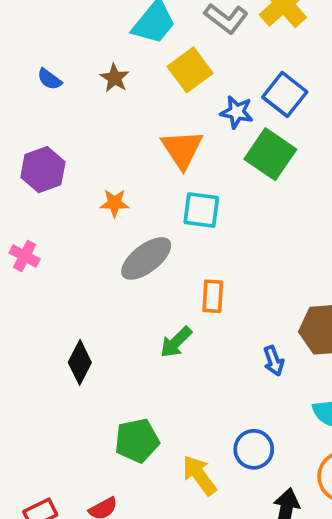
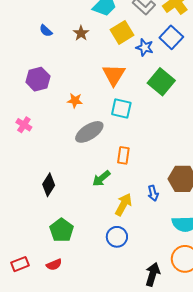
blue square: (285, 94) -> (171, 37), moved
blue star: (237, 112) -> (145, 47), moved
green pentagon: (137, 441) -> (62, 230), moved, turned -30
blue circle: (254, 449) -> (117, 237), moved
yellow arrow: (199, 475) -> (124, 204), moved, turned 60

